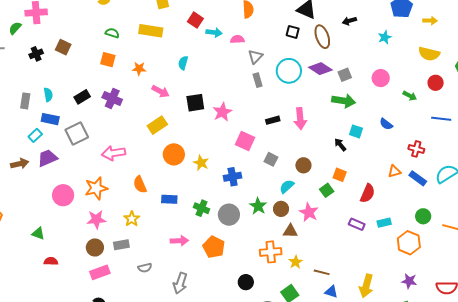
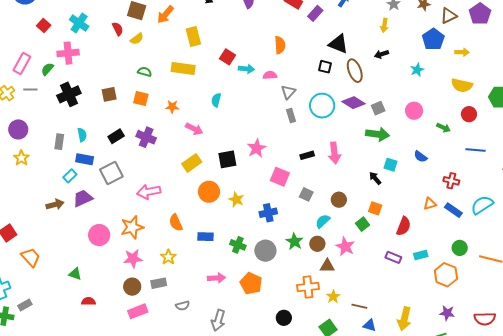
brown square: (63, 47) -> (109, 94), moved, turned -35
black cross: (36, 54) -> (69, 94), size x1.6
black square: (195, 103) -> (227, 159), moved

